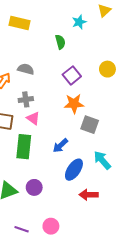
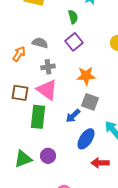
purple square: (72, 75) -> (74, 42), moved
gray cross: (26, 99) -> (48, 67), moved
pink triangle: (33, 118) -> (47, 90), size x1.6
gray square: (90, 125) -> (90, 102), moved

